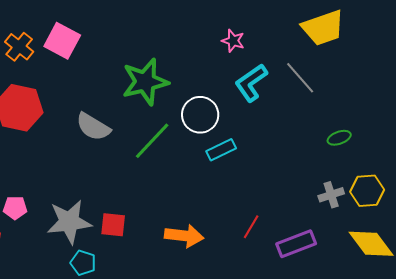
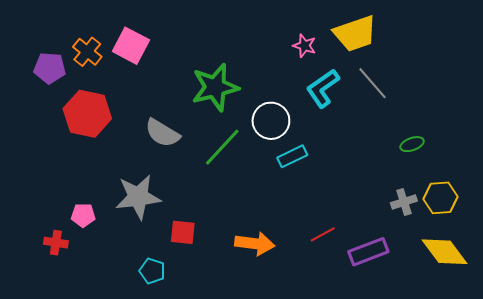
yellow trapezoid: (323, 28) -> (355, 33), moved
gray star: (69, 222) -> (138, 197), moved
red line: (251, 227) -> (323, 234), turned 30

